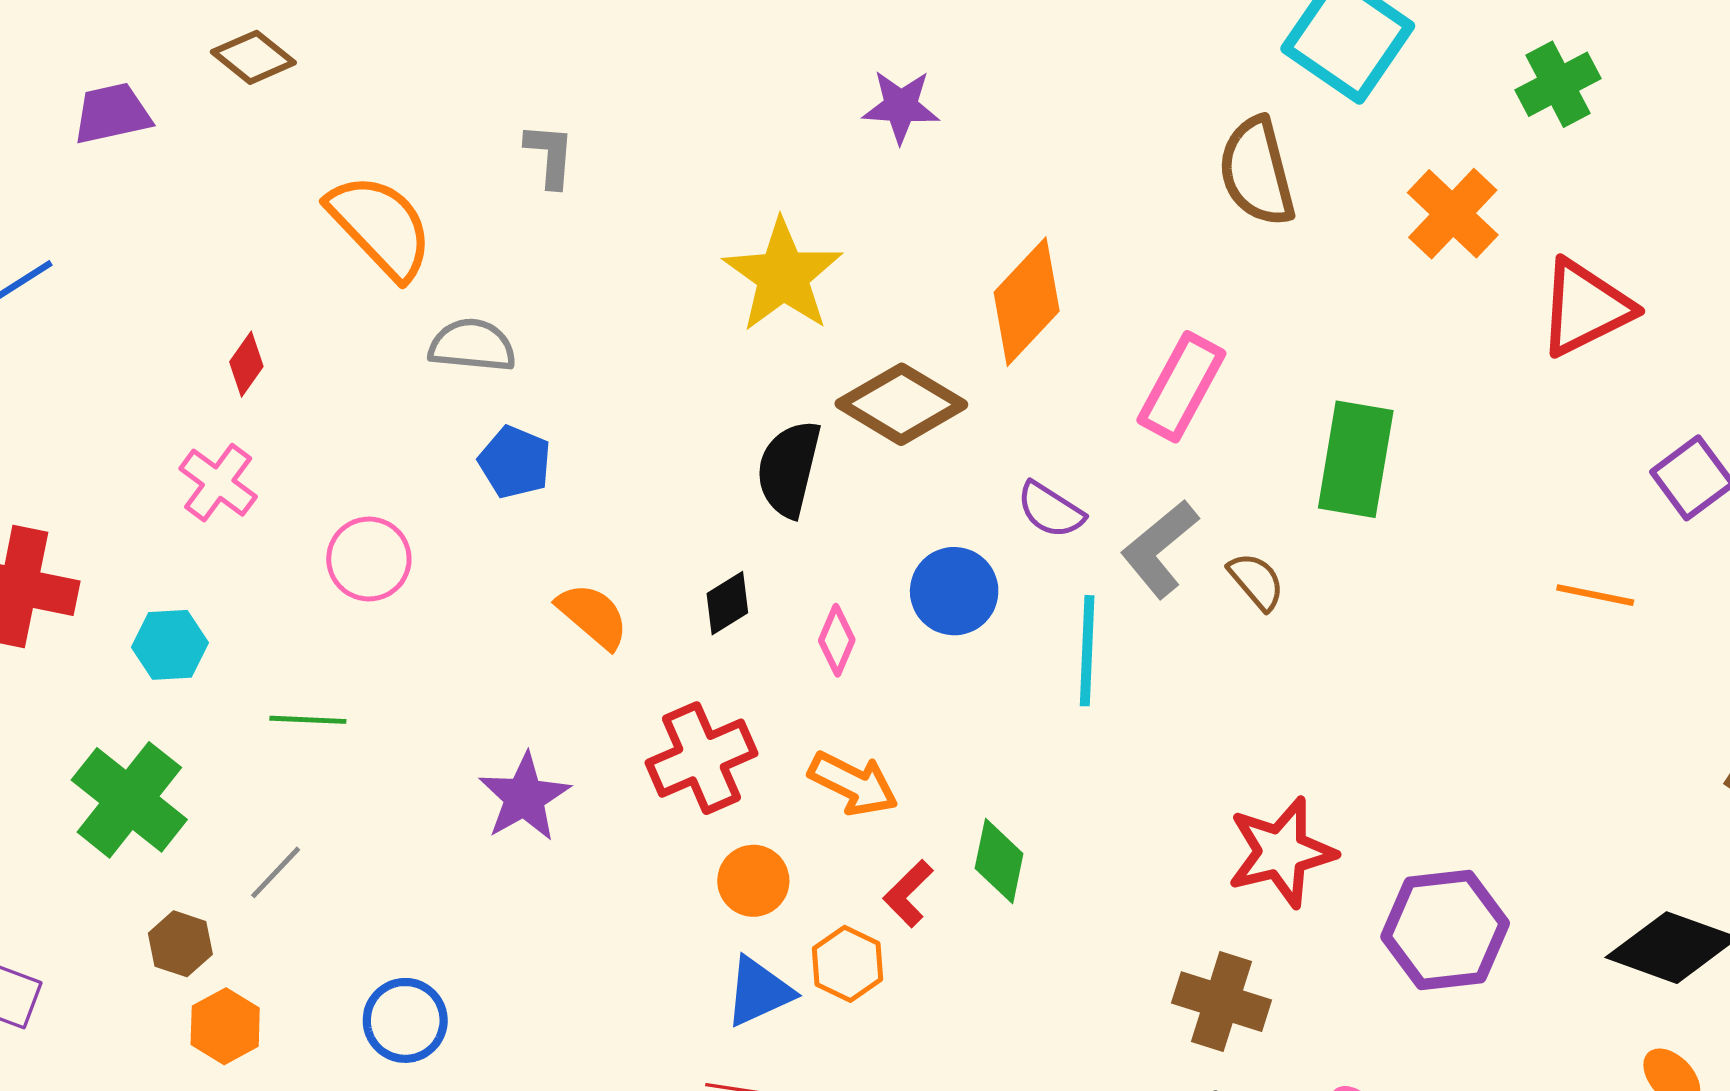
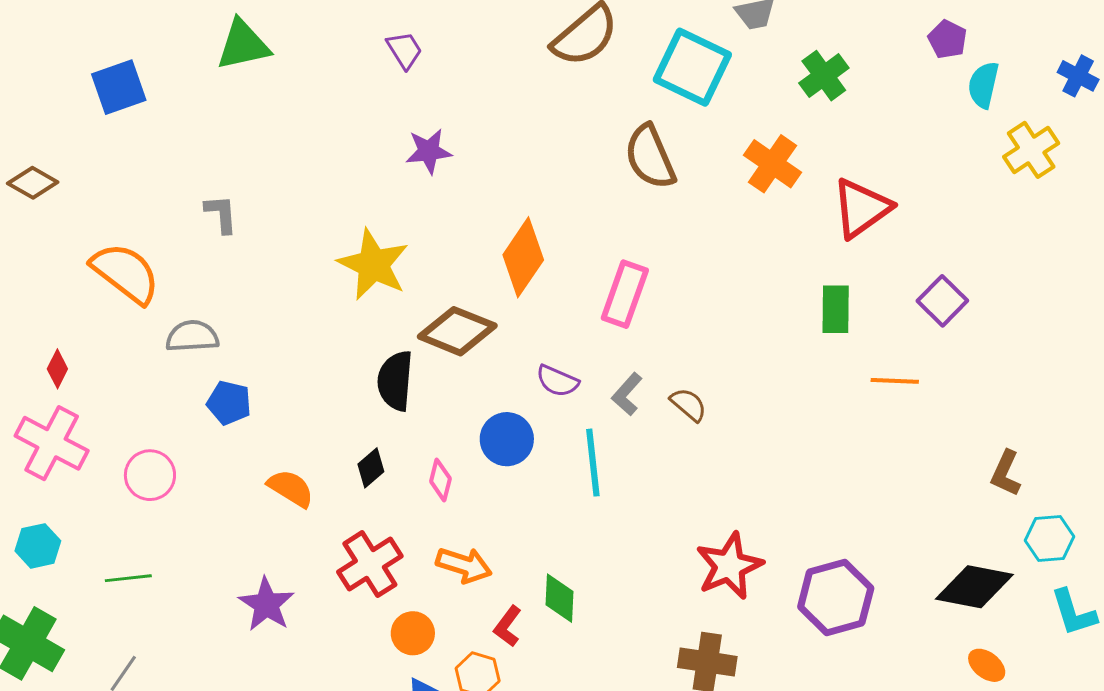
green rectangle: (1356, 459) -> (836, 309), moved, size x0.7
pink cross: (218, 483) -> (52, 443), size x1.5
gray L-shape: (1160, 549) -> (627, 394), size x0.7

